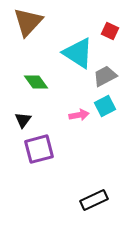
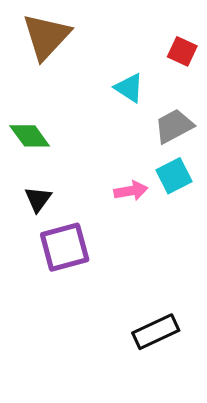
cyan triangle: (78, 53) -> (129, 88), size x0.6
green diamond: (36, 82) -> (30, 136), moved

